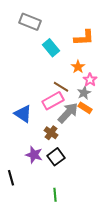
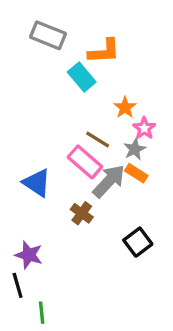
orange L-shape: (84, 38) -> (104, 51), moved
pink rectangle: (53, 101) -> (85, 162), turned 70
purple star: (34, 155) -> (29, 255), moved
black square: (56, 157) -> (138, 242), moved
green line: (55, 195) -> (42, 313), moved

